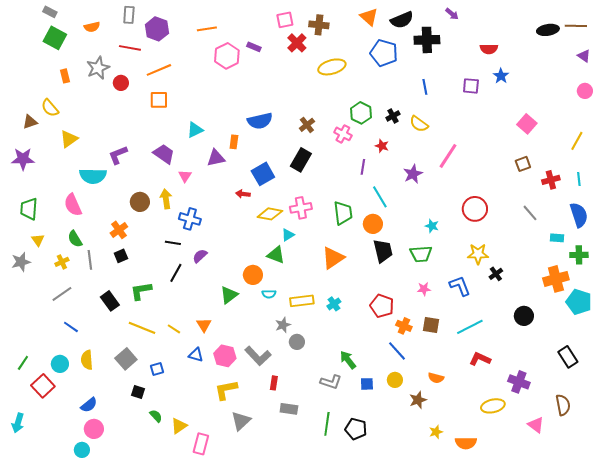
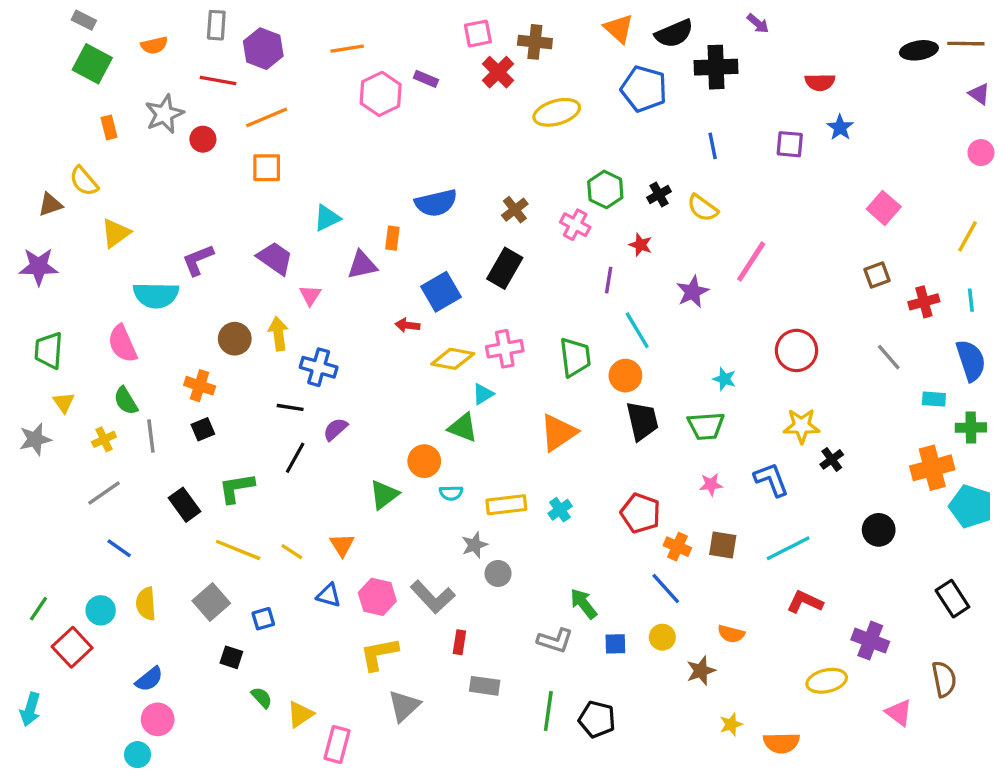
orange cross: (119, 230) -> (200, 386), turned -36

